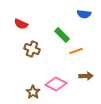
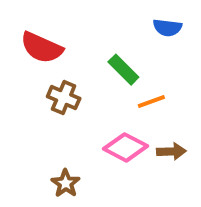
red semicircle: (21, 24) -> (42, 48), size x1.5
pink diamond: (56, 84) -> (125, 147), moved

